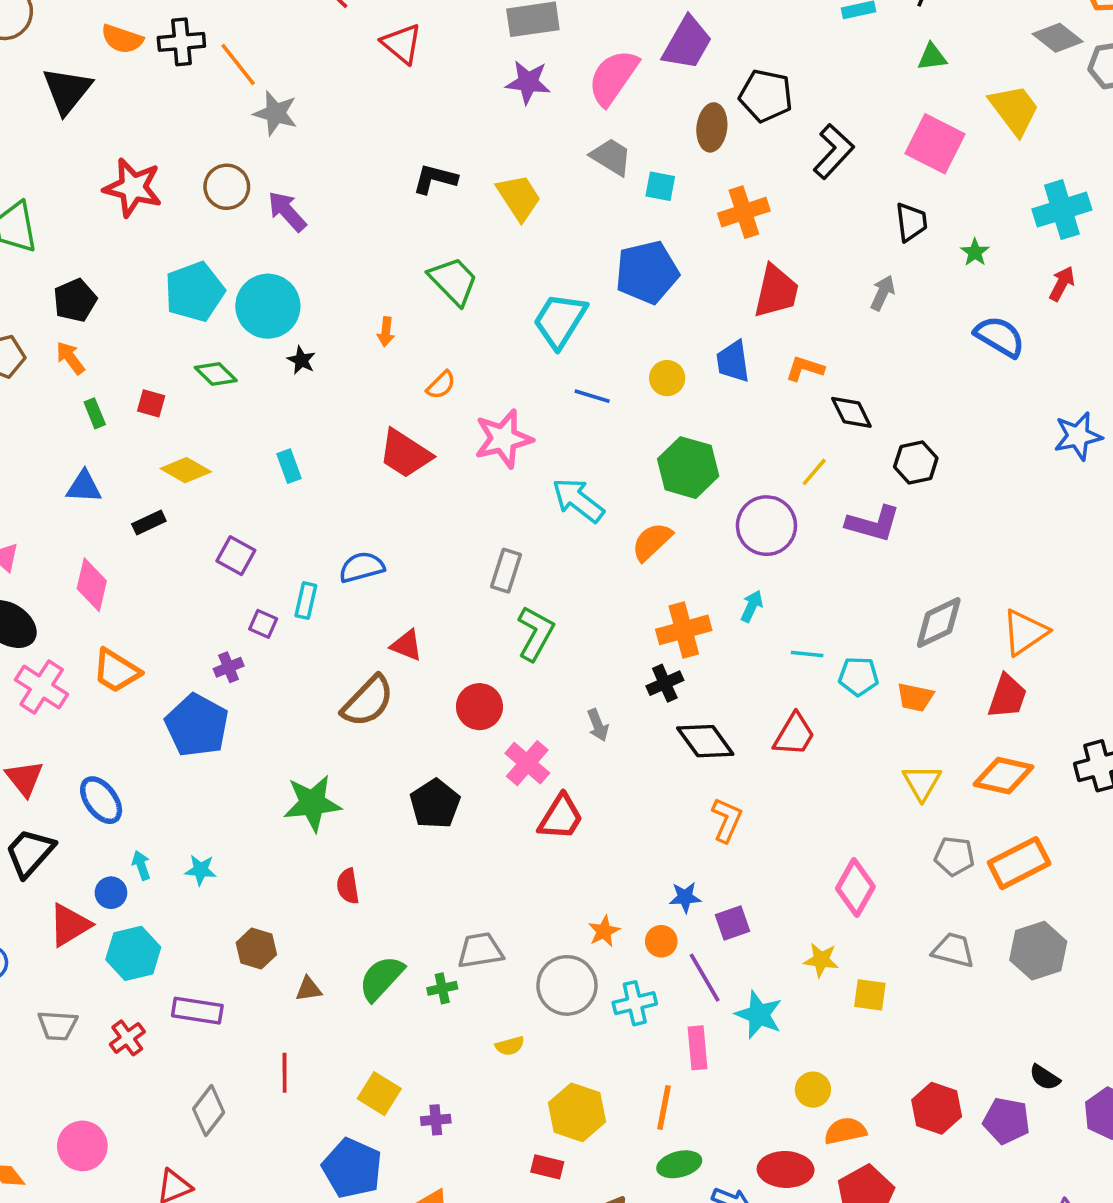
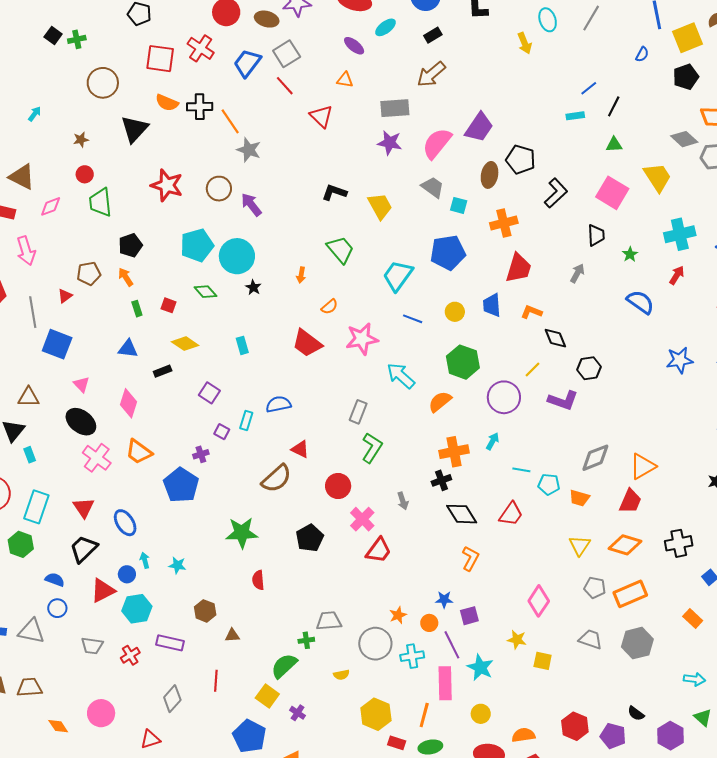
green semicircle: (381, 978) -> (284, 666), moved
pink rectangle: (698, 1048) -> (445, 683), size x1.4
yellow circle: (813, 1090) -> (481, 714), moved
purple cross: (436, 1120) -> (298, 713), turned 35
red rectangle: (547, 1167) -> (397, 743), moved

